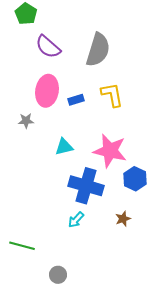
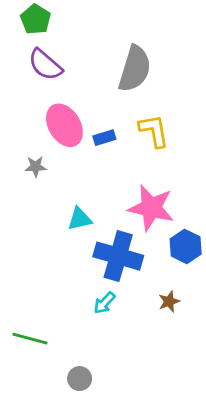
purple semicircle: (48, 47) -> (45, 65), moved
pink ellipse: (47, 91) -> (64, 125), turned -40
cyan triangle: (64, 147) -> (80, 219), moved

